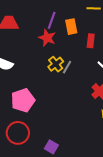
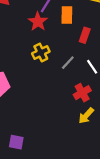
gray line: (67, 67) -> (68, 63), moved
purple square: (51, 147) -> (16, 142), turned -32

